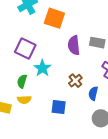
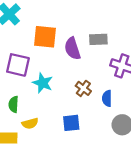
orange square: (54, 18) -> (45, 37), moved
green semicircle: (22, 81) -> (14, 104), moved

